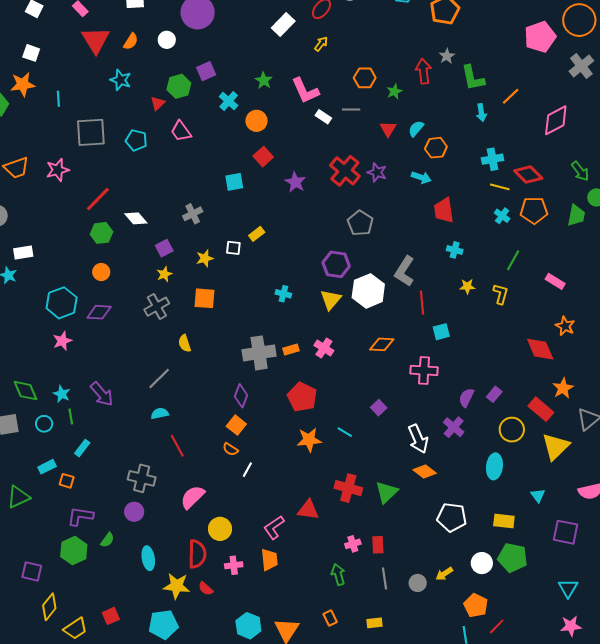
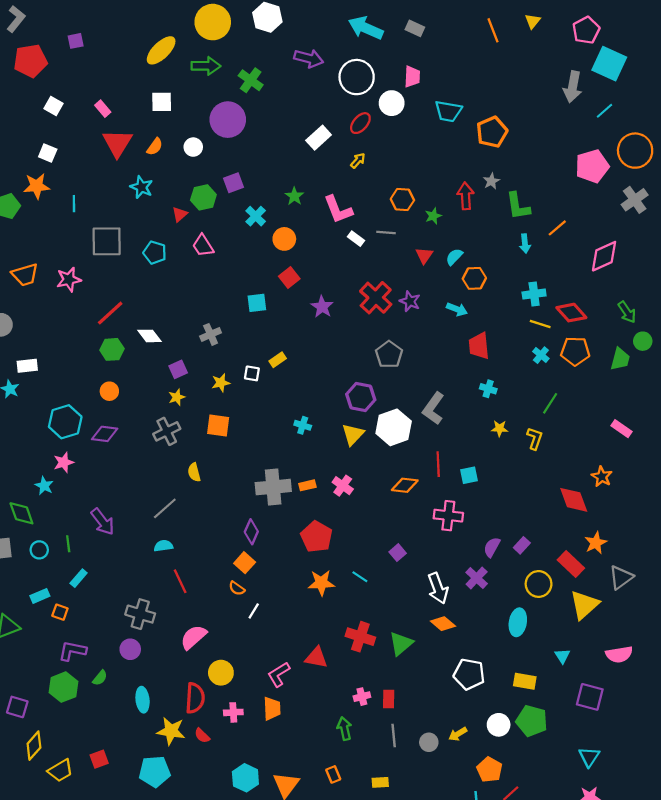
pink rectangle: (555, 281) -> (621, 429), moved
red line: (422, 302) -> (438, 464), moved
cyan star: (62, 394) -> (44, 486), moved

